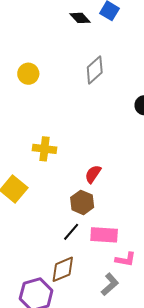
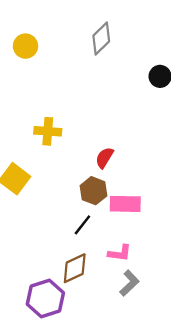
pink rectangle: (104, 235) -> (125, 204), moved
pink L-shape: (126, 259) -> (120, 253), moved

